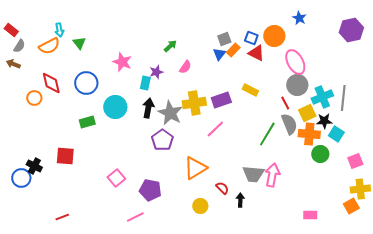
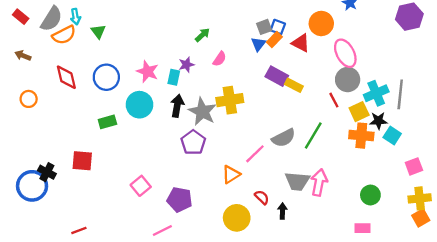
blue square: (251, 38) -> (278, 27), moved
gray semicircle: (19, 46) -> (51, 19), moved, size x1.6
pink star: (122, 62) -> (147, 72), moved
orange circle: (34, 98) -> (29, 99), moved
purple rectangle: (221, 100) -> (277, 76), moved, turned 48
gray semicircle: (289, 124) -> (284, 138), moved, turned 85
pink line: (215, 129) -> (255, 154), moved
green circle: (320, 154) -> (370, 195), moved
orange triangle: (195, 168) -> (231, 174), size x0.7
blue circle: (21, 178) -> (32, 186), size x1.4
yellow circle: (200, 206) -> (237, 218), size x1.5
orange square: (351, 206) -> (421, 218), moved

